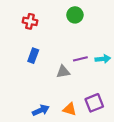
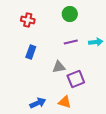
purple line: (80, 59) -> (71, 42), moved
cyan arrow: (103, 59) -> (96, 42), moved
purple square: (94, 103) -> (76, 79), moved

